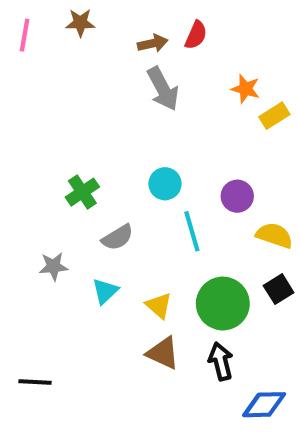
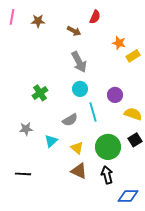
brown star: (80, 23) -> (38, 21), moved
brown arrow: (153, 43) -> (74, 31), moved, turned 40
gray arrow: (163, 89) -> (79, 62), moved
gray semicircle: (117, 237) -> (70, 120), moved
black line: (35, 382) -> (23, 174), moved

